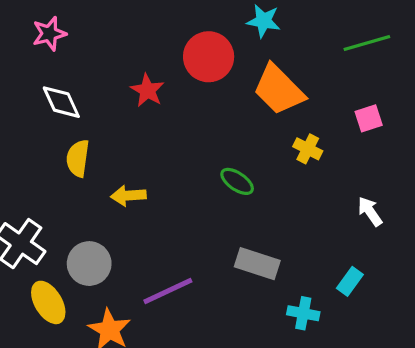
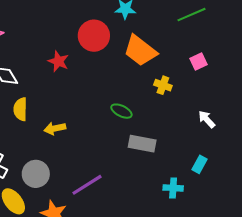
gray rectangle: (257, 264) -> (142, 144), moved

